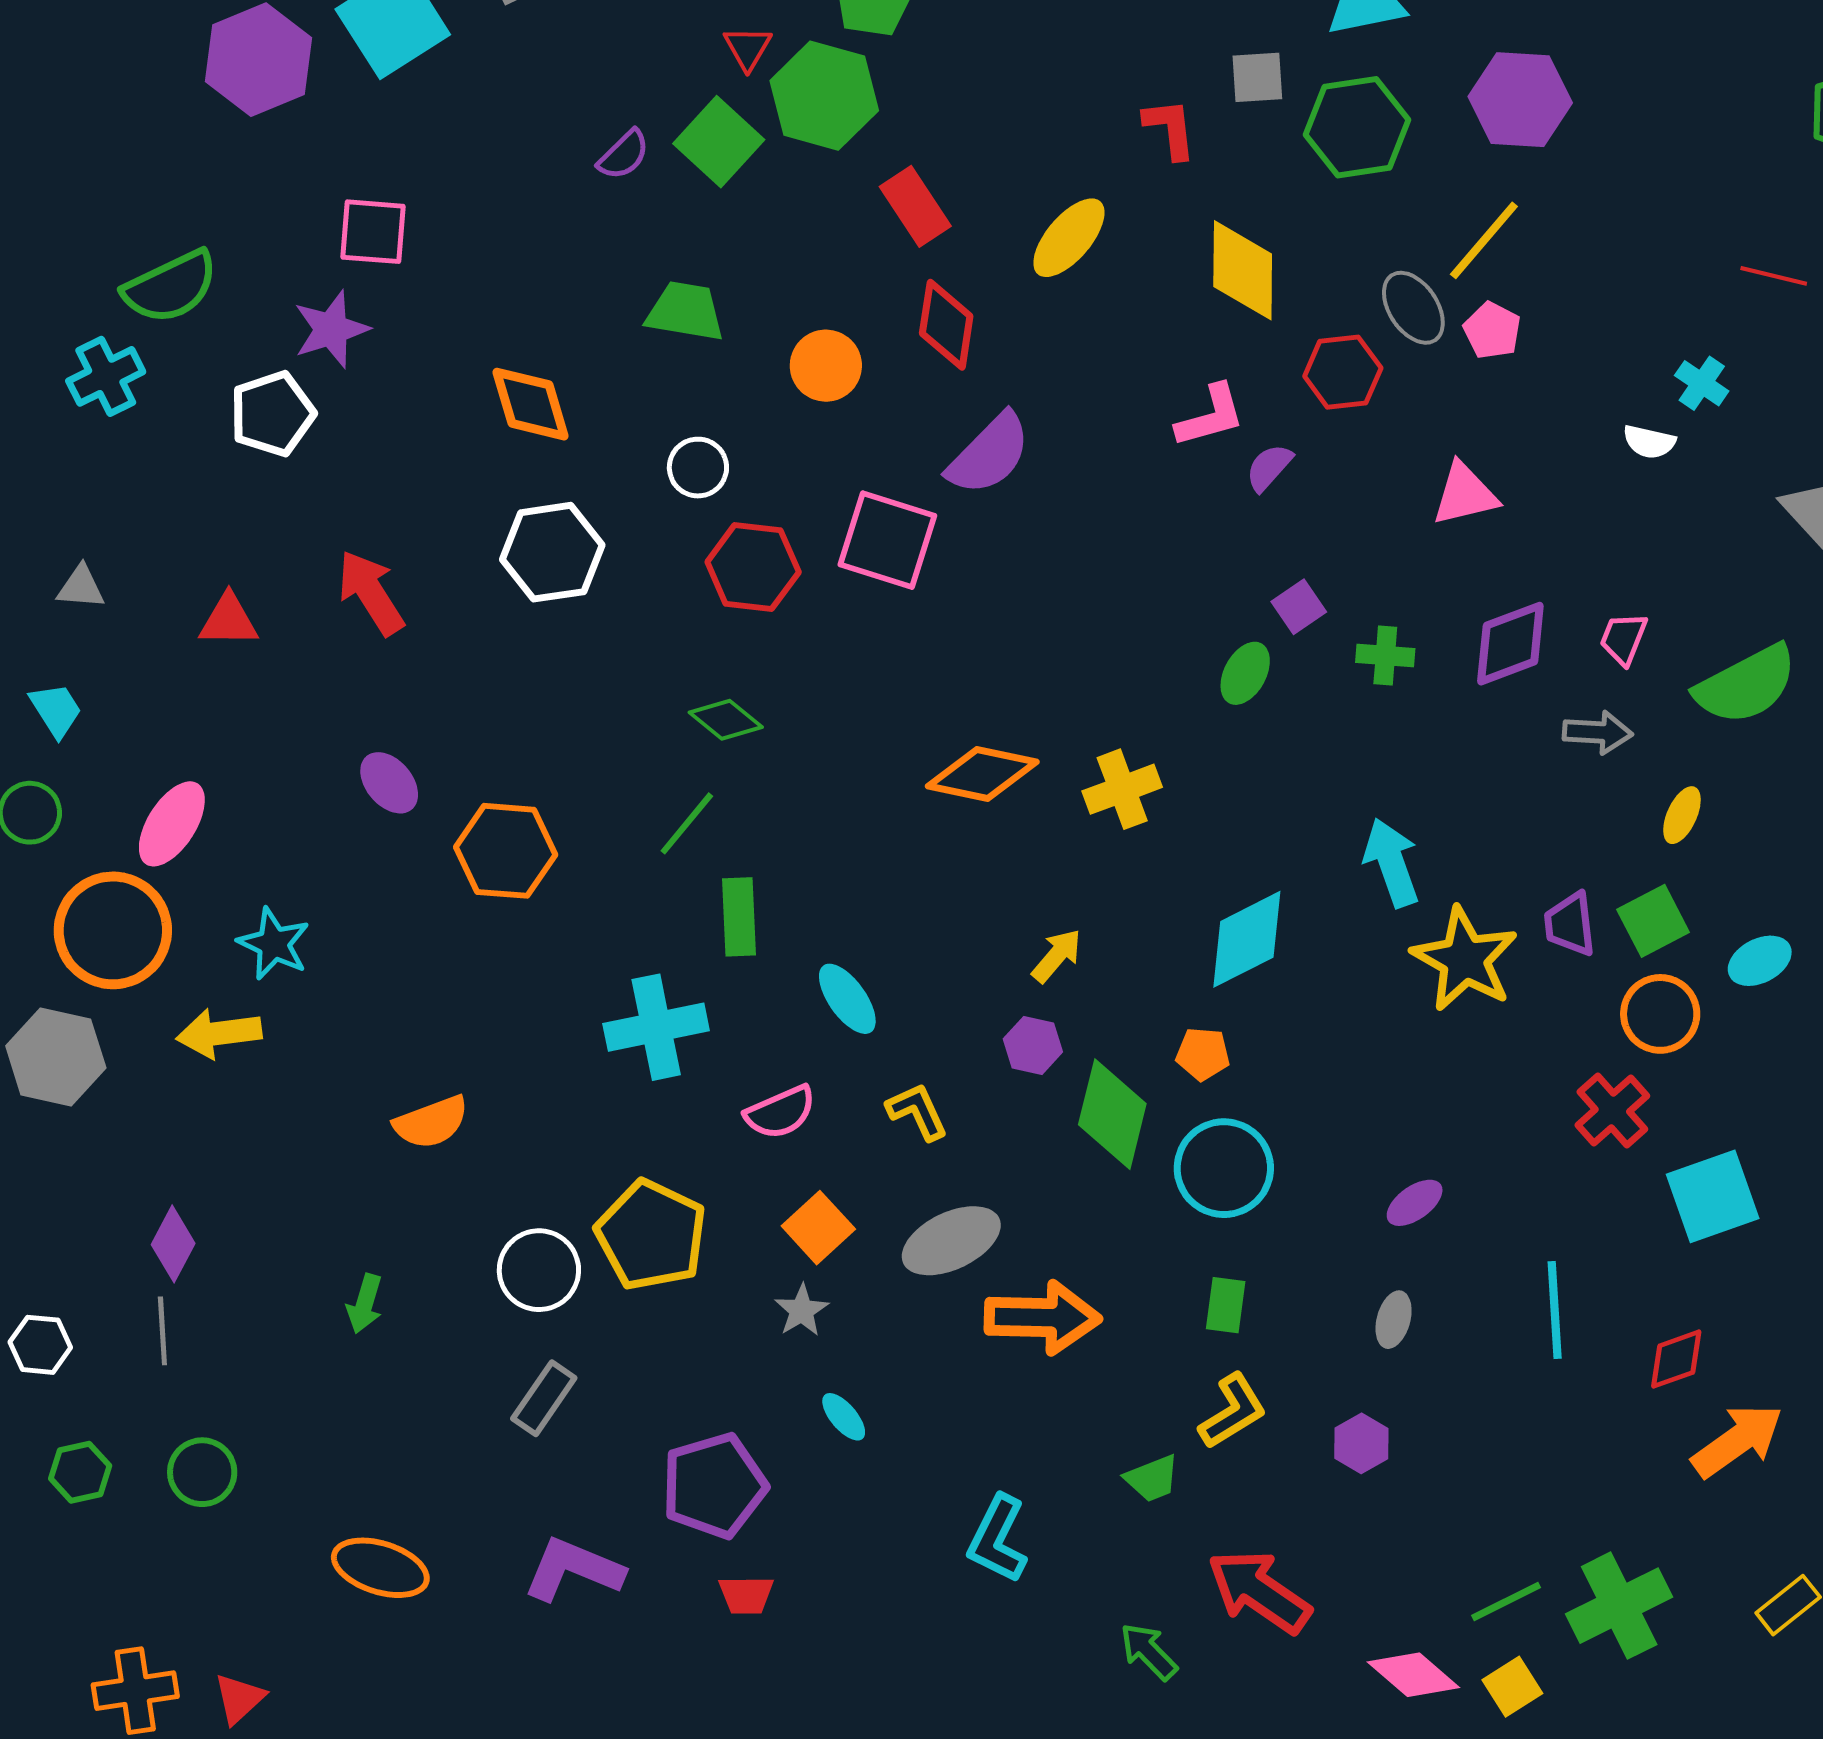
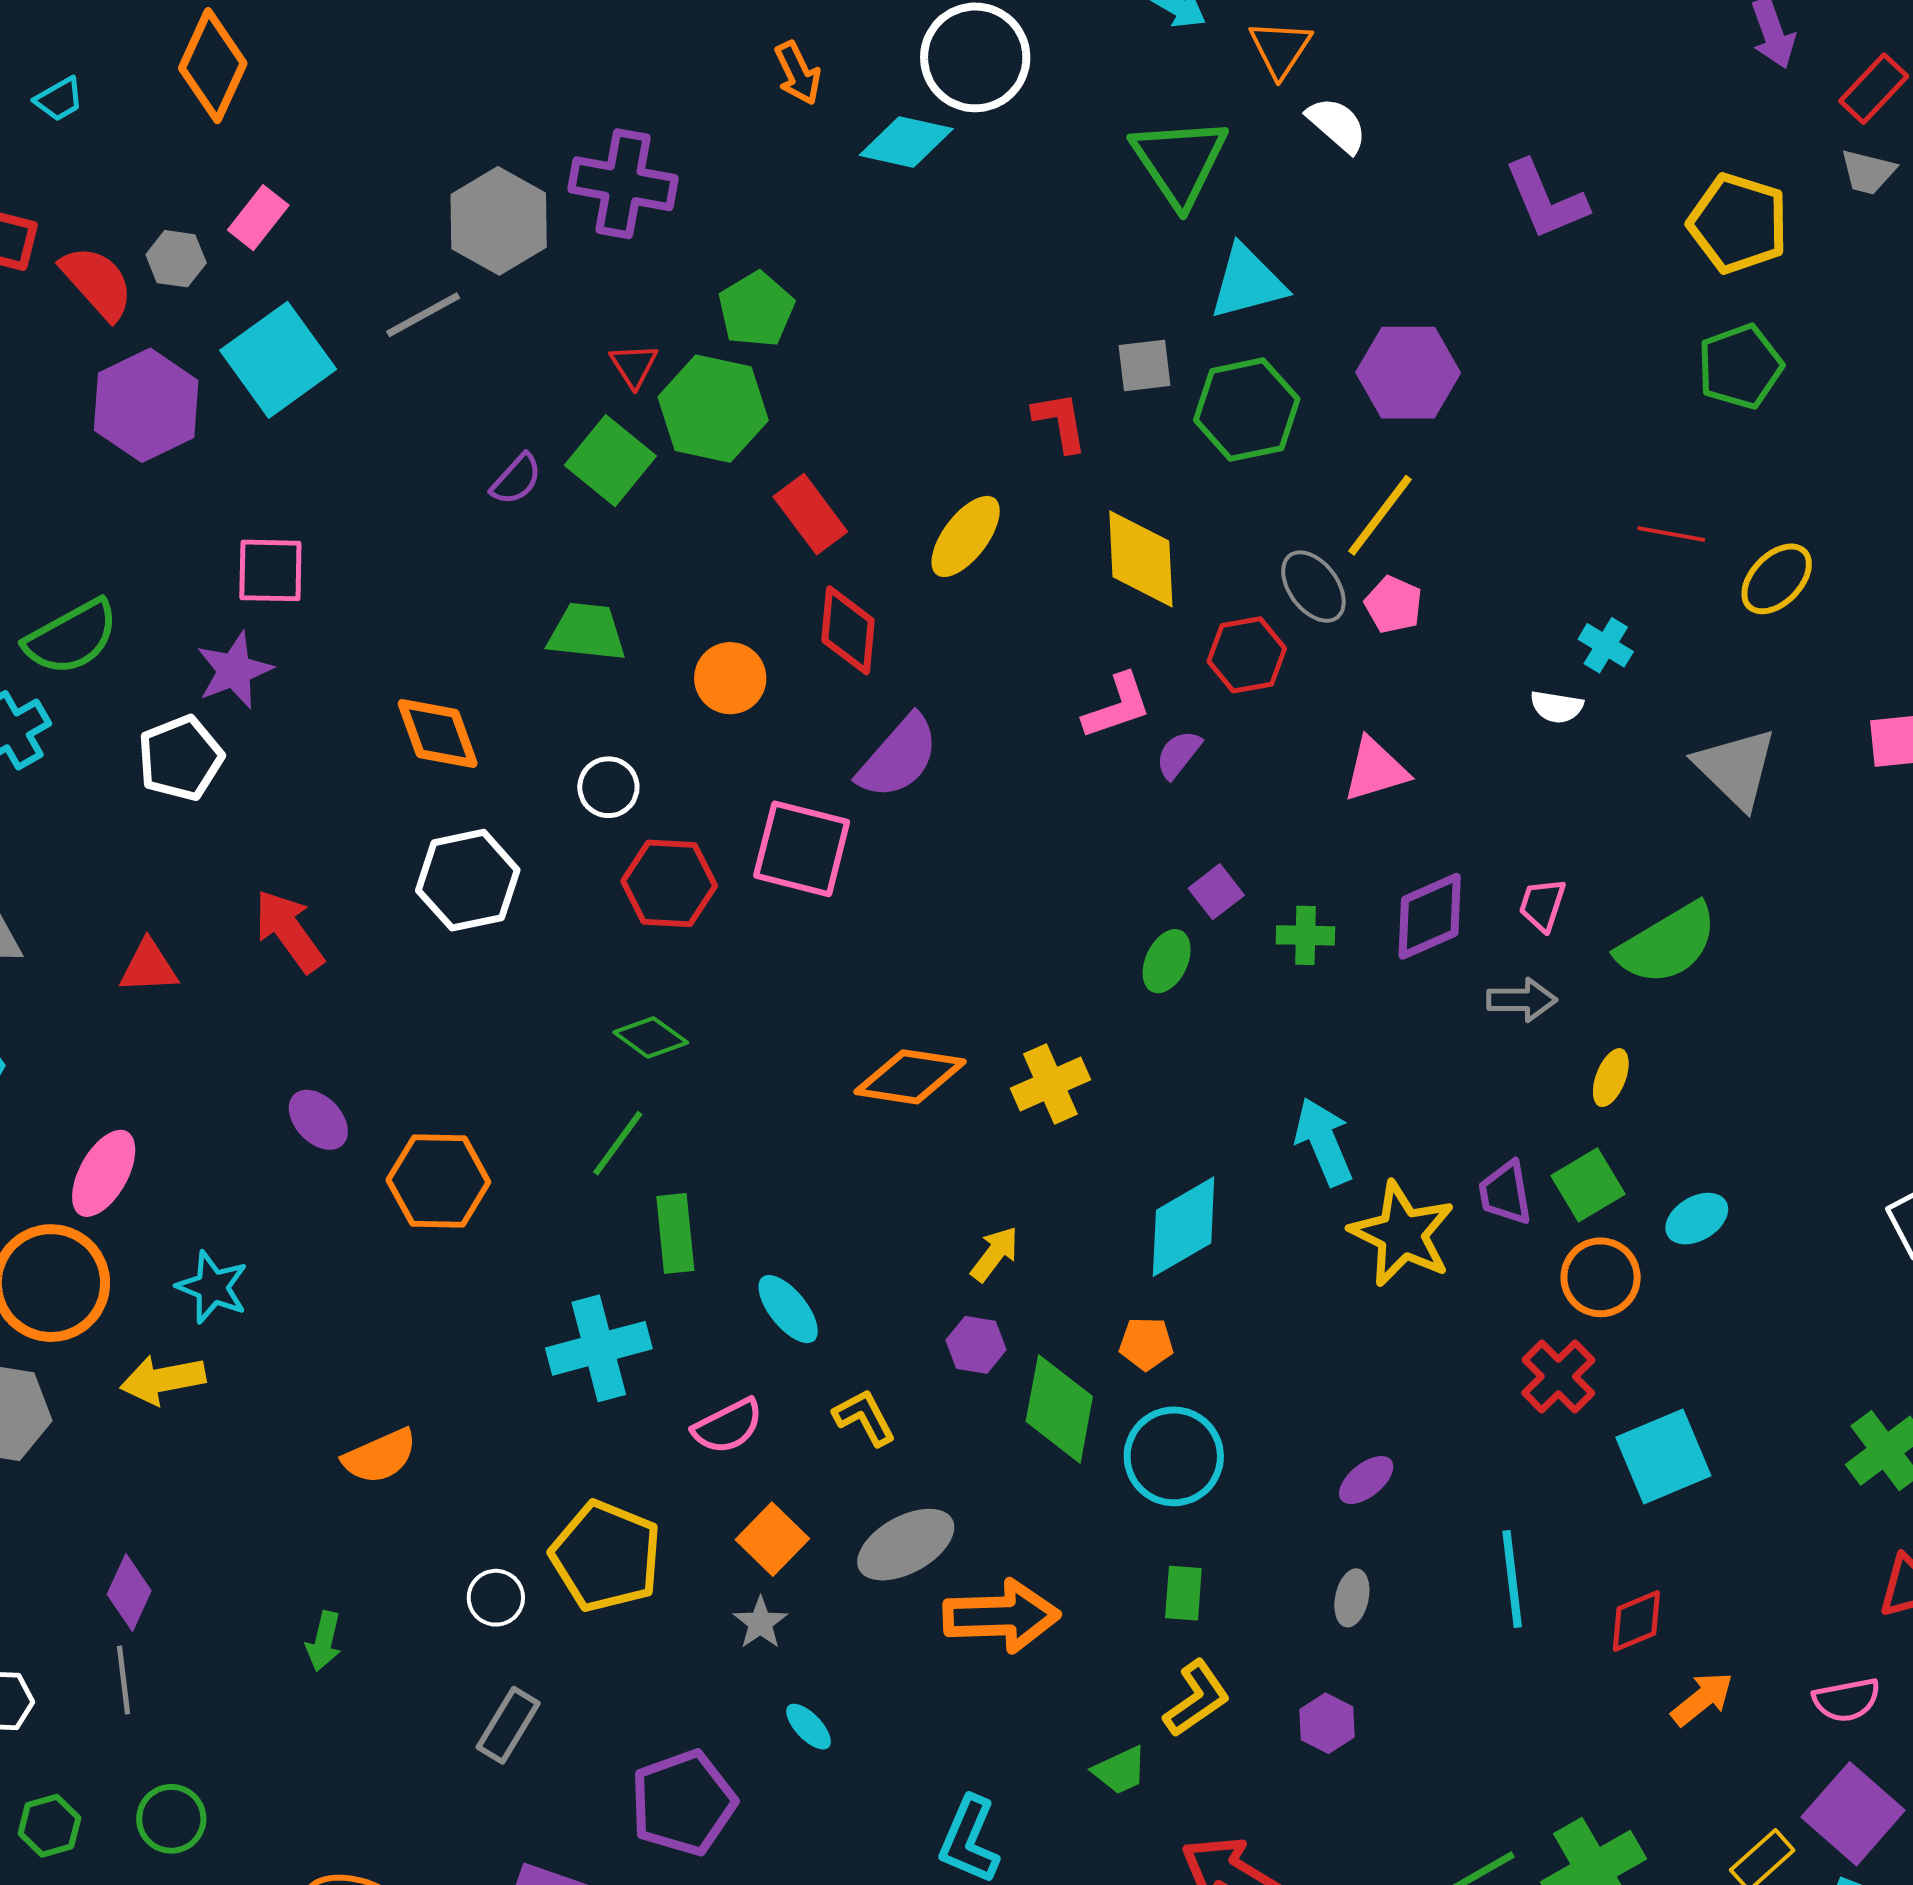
white circle: (539, 1270) -> (496, 1598), size x0.7
orange arrow: (1737, 1441) -> (1702, 1699), size x0.7

